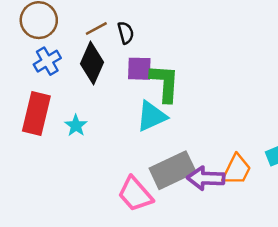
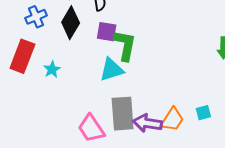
gray rectangle: (173, 170) -> (123, 114), turned -76

